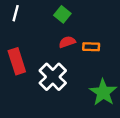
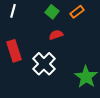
orange rectangle: (91, 47) -> (77, 12), moved, turned -40

